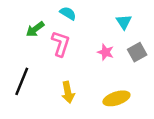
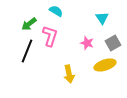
black line: (22, 81) -> (27, 51), moved
yellow arrow: (68, 92) -> (69, 74), moved
yellow ellipse: (116, 98) -> (105, 65), moved

